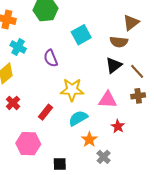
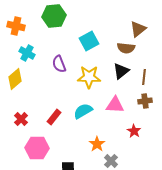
brown line: (137, 71) -> (144, 77), turned 49
yellow star: (72, 90) -> (89, 77), moved
red cross: (13, 103) -> (21, 119), moved
cyan semicircle: (78, 118) -> (83, 111), moved
red star: (118, 126) -> (134, 131), moved

